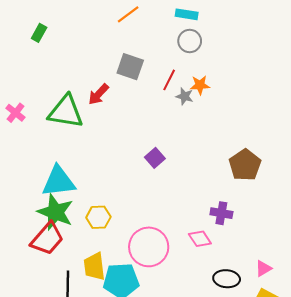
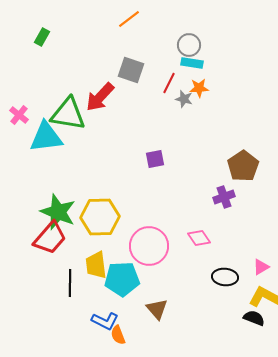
cyan rectangle: (187, 14) -> (192, 63), moved
red arrow: (98, 94) -> (100, 97), size x1.4
purple square: (155, 158) -> (155, 159), turned 30
cyan triangle: (59, 181) -> (46, 137), moved
purple cross: (221, 213) -> (224, 197), moved, turned -30
yellow hexagon: (98, 217) -> (100, 217), size x1.6

